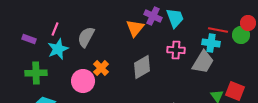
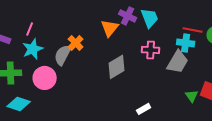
gray semicircle: (86, 37) -> (63, 55), moved
orange cross: (101, 68) -> (76, 43), moved
pink circle: (83, 81) -> (45, 78), moved

